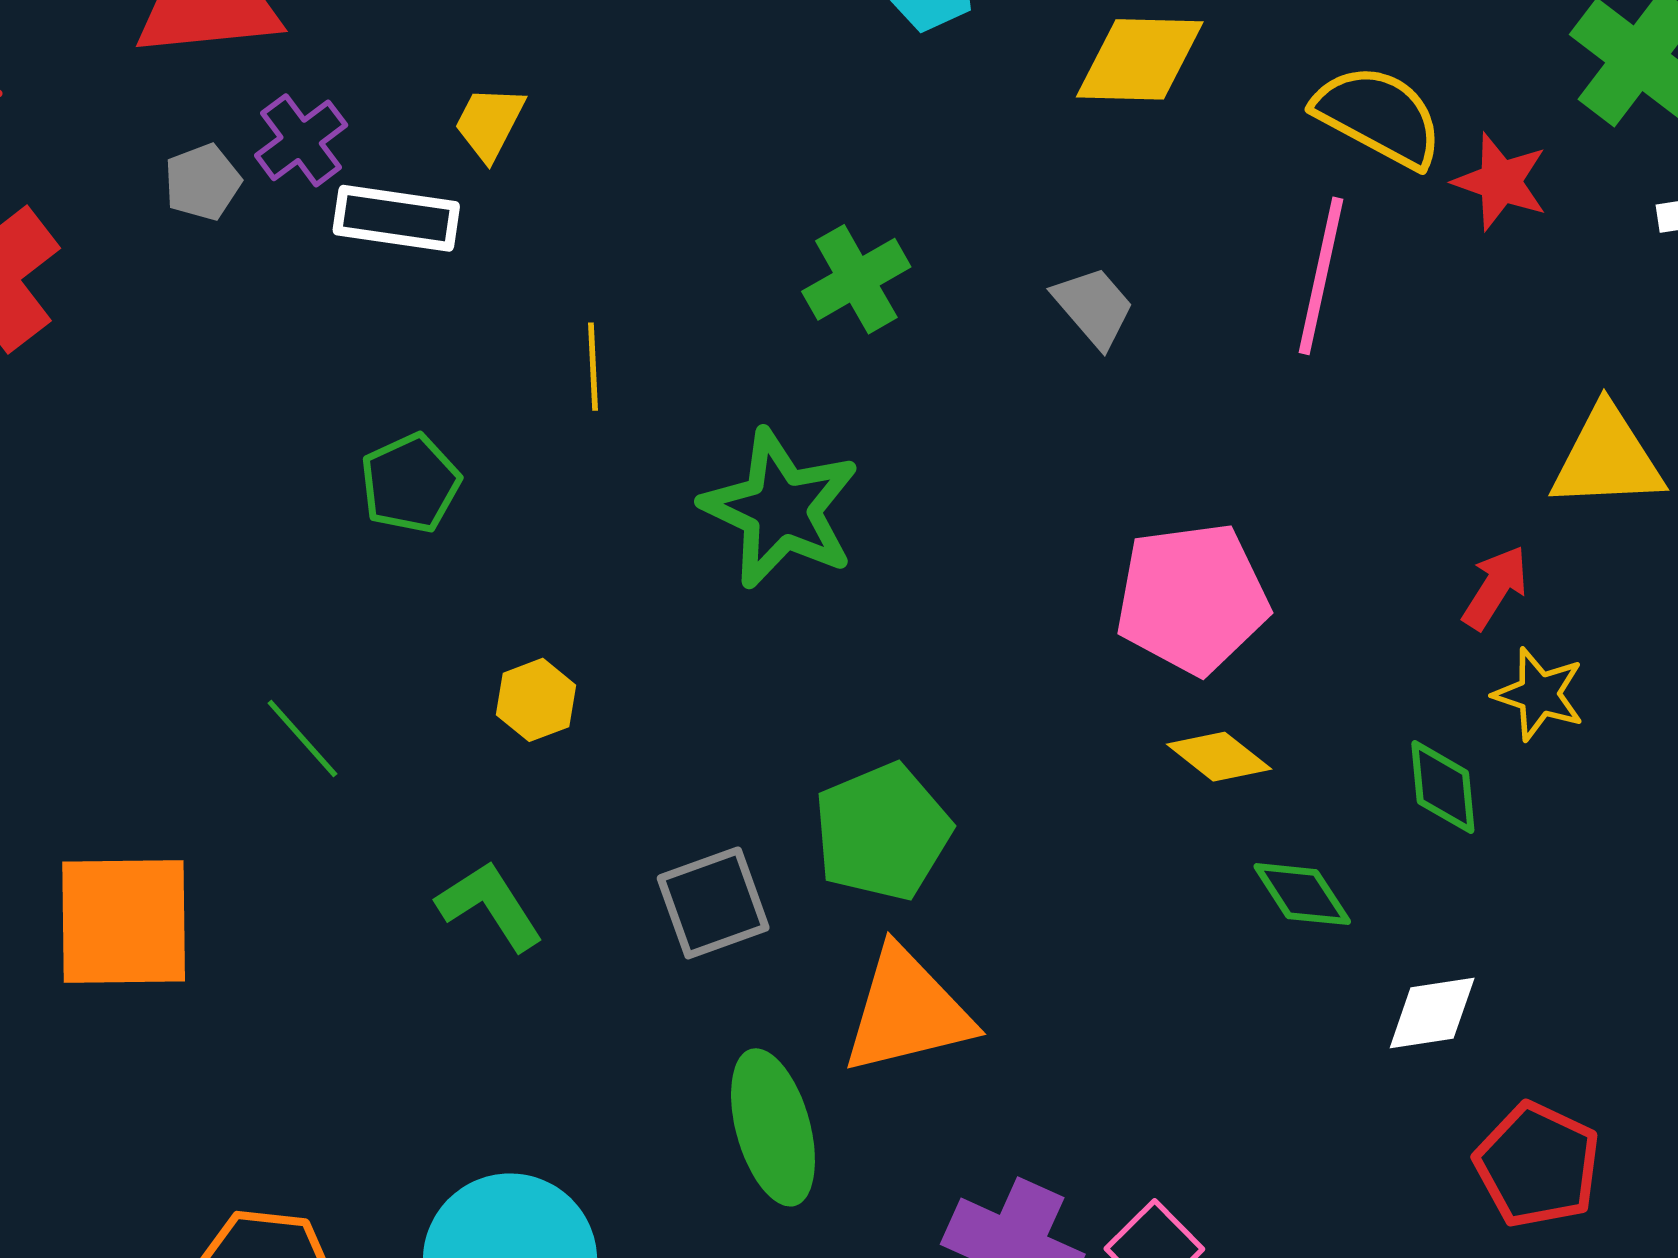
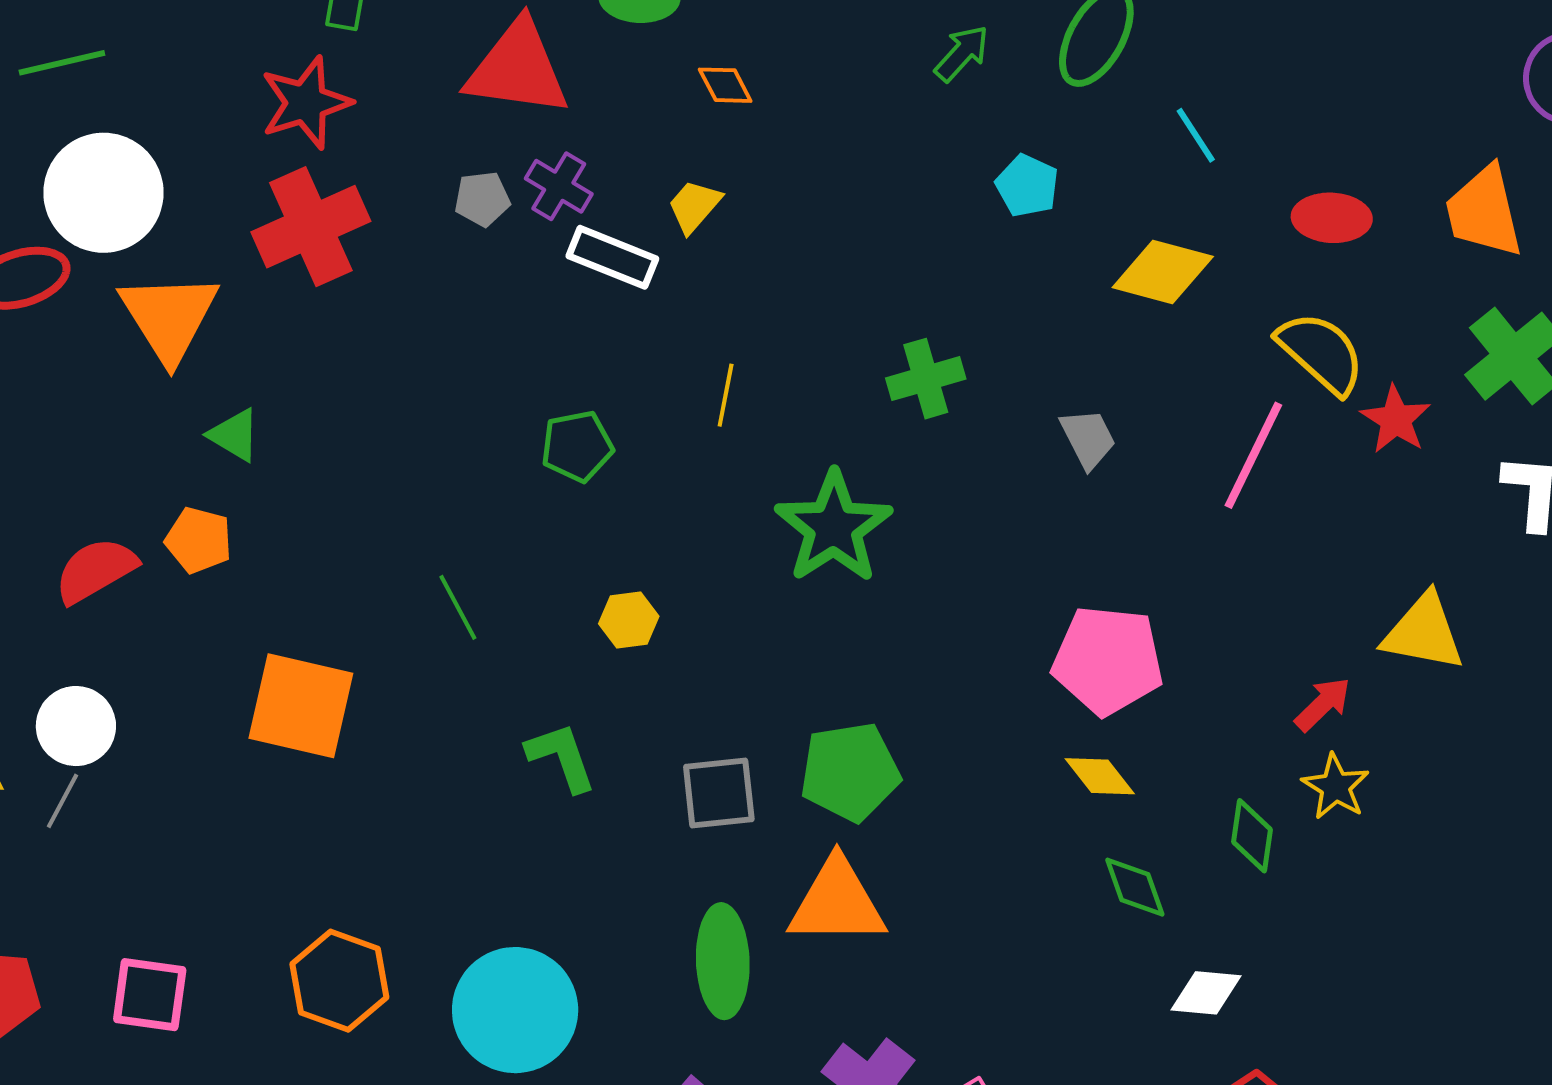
purple cross: (301, 140) -> (559, 186), turned -36

